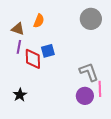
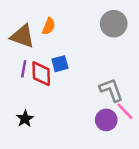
brown triangle: (18, 29) -> (22, 36), size x1.5
purple line: (19, 47) -> (24, 69), moved
pink line: (100, 89) -> (125, 111), turned -42

